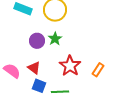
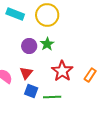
red triangle: (34, 68) -> (26, 73), turned 32

